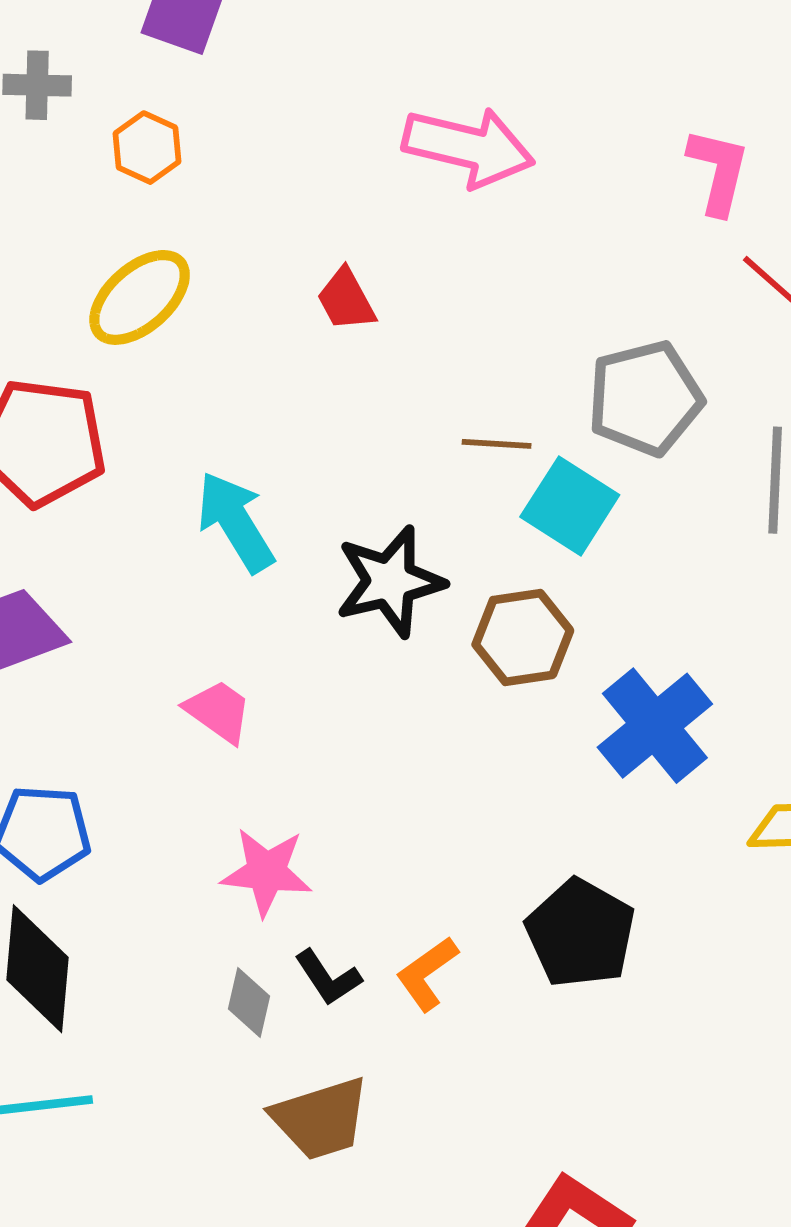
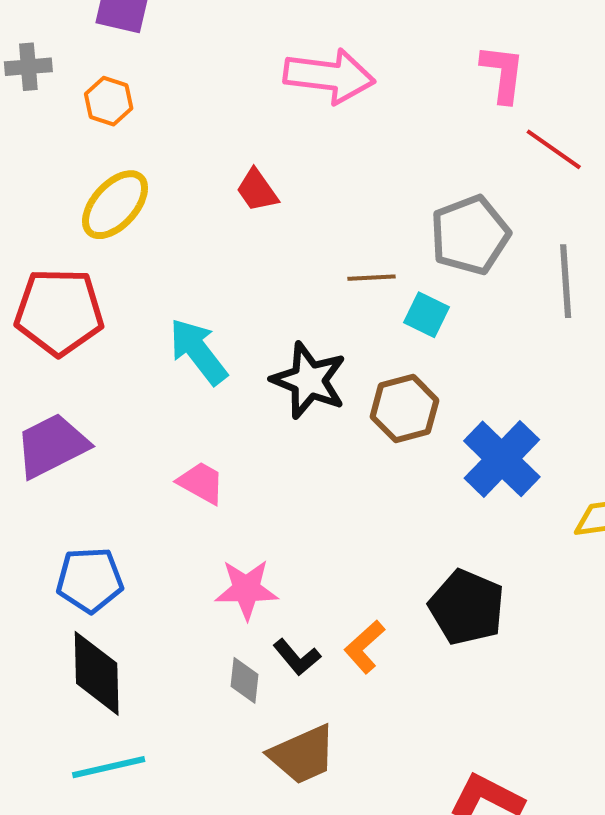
cyan square: (570, 506) -> (427, 315), size x0.7
black star: (390, 581) -> (309, 380), turned -30

